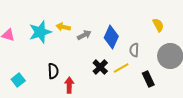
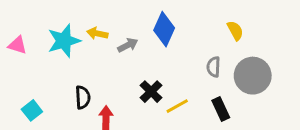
blue diamond: (111, 37) -> (164, 29), moved
gray semicircle: (134, 50) -> (213, 67), moved
yellow line: (121, 68) -> (177, 106), moved

